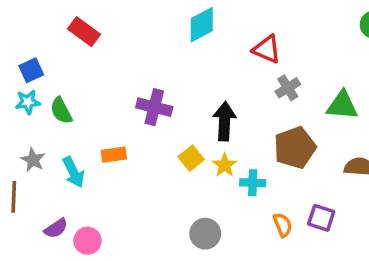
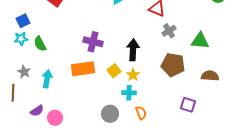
brown pentagon: (295, 148) -> (173, 65), turned 30
orange rectangle: (114, 155) -> (83, 69), moved, size x1.6
cyan arrow: (73, 172) -> (47, 79), turned -144
cyan cross: (253, 183) -> (129, 93), moved
orange semicircle: (283, 225) -> (141, 113), moved
gray circle: (205, 234) -> (110, 114), moved

